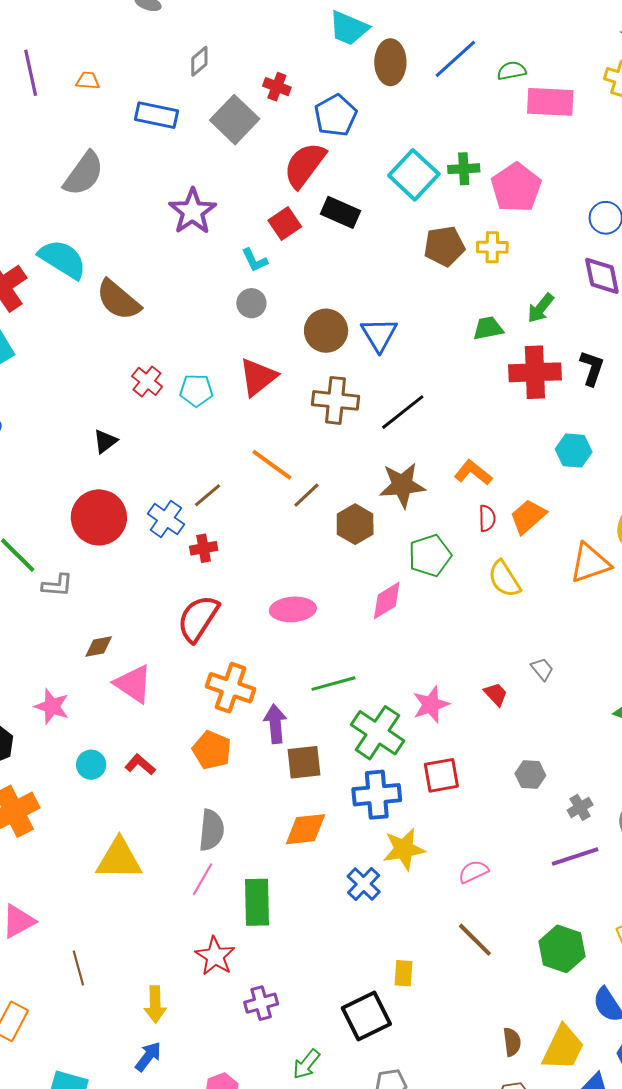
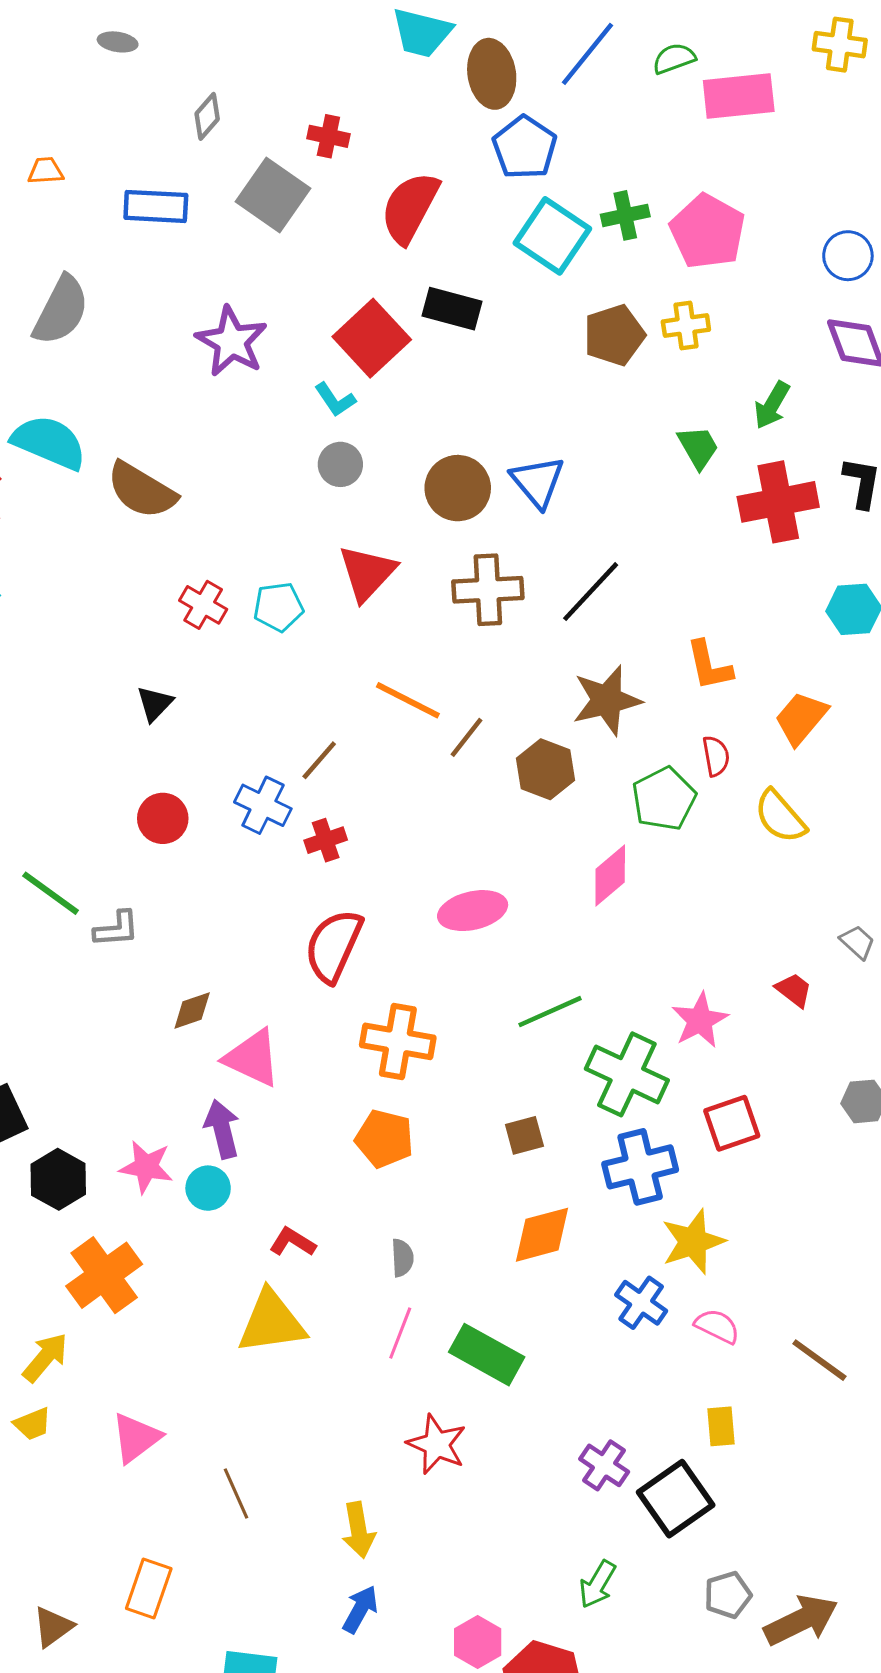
blue pentagon: (336, 115) -> (525, 148), moved
red semicircle: (305, 165) -> (410, 208), moved
red square: (285, 223) -> (372, 338), size x1.5
green trapezoid: (488, 328) -> (698, 447), turned 80
orange L-shape: (473, 473) -> (709, 665), turned -132
red circle: (99, 517) -> (163, 818), size x0.6
red semicircle: (487, 518) -> (716, 756), moved
pink star: (52, 706) -> (146, 1167), moved
purple arrow: (275, 724) -> (222, 1129), moved
brown square: (304, 762) -> (524, 1135), size x0.7
red L-shape: (140, 765) -> (292, 1242), moved
gray semicircle: (211, 830) -> (402, 1258), size x0.6
pink semicircle: (473, 872) -> (717, 1326), moved, turned 60
green rectangle: (257, 902) -> (487, 1355), turned -51
purple cross: (261, 1003) -> (604, 1465), moved, turned -32

